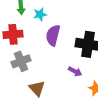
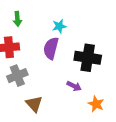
cyan star: (40, 14) -> (59, 26), moved

